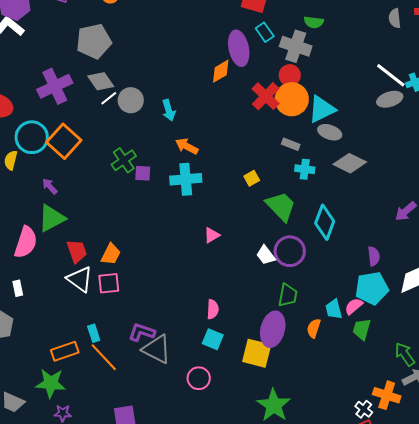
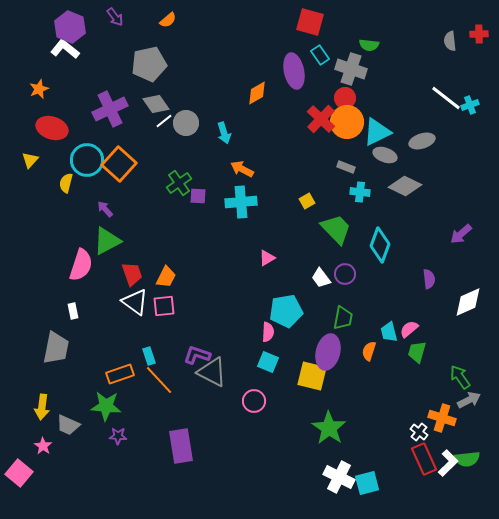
orange diamond: (221, 71) -> (257, 93), moved
gray ellipse: (390, 99) -> (422, 141), moved
purple circle: (290, 251) -> (345, 274), size x0.7
cyan pentagon: (372, 288) -> (286, 311), moved

